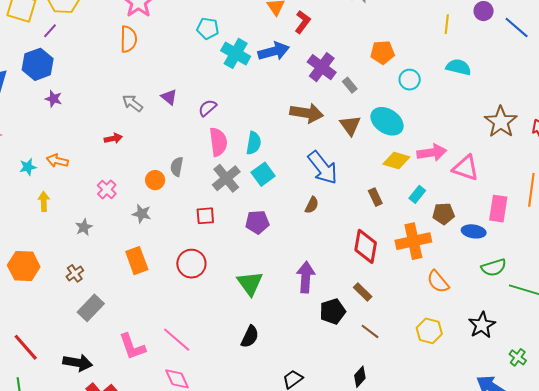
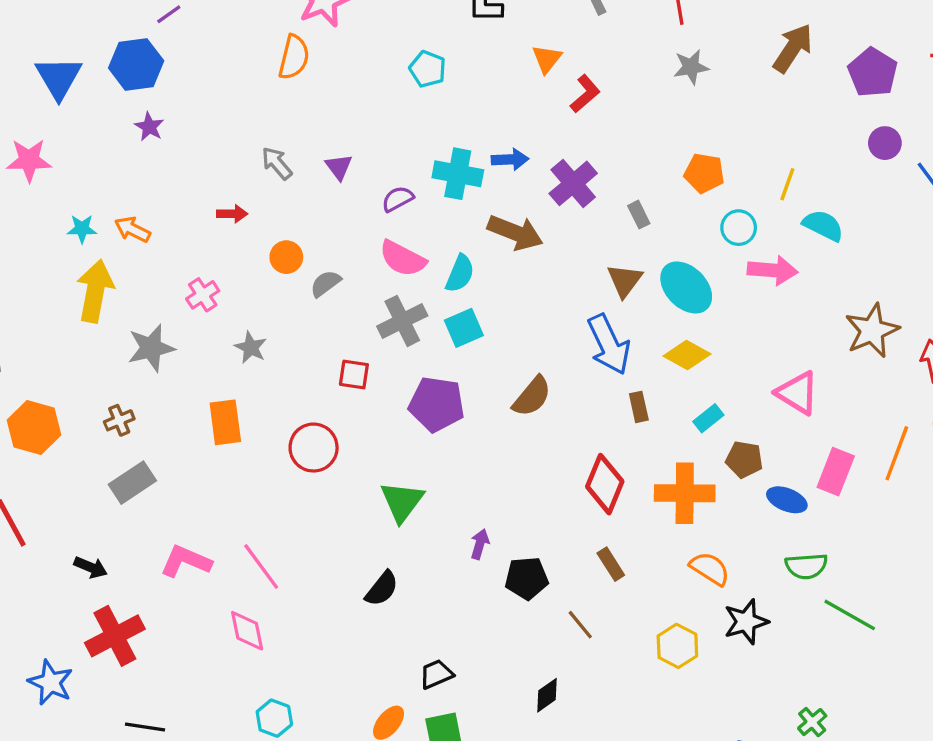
yellow line: (447, 24) -> (787, 184), moved
blue arrow: (274, 51) -> (510, 159), moved, size x0.7
cyan cross: (236, 53) -> (458, 174), moved, turned -32
purple cross: (322, 67) -> (573, 183), moved
brown arrow: (307, 113) -> (515, 233), moved
pink semicircle: (218, 142) -> (403, 259), turned 112
pink arrow: (432, 153) -> (773, 270), moved
gray semicircle: (177, 167) -> (325, 284), turned 30
blue arrow: (323, 168) -> (609, 344), moved
orange circle: (155, 180) -> (286, 257), moved
yellow arrow: (44, 201) -> (95, 291), size x1.8
brown semicircle: (312, 205) -> (532, 396), size x1.5
purple pentagon: (257, 222) -> (437, 404), size x1.4
gray star: (84, 227) -> (151, 348), size x1.6
orange hexagon: (24, 266) -> (34, 427), moved
purple arrow: (306, 277) -> (480, 544), moved, size x0.6
orange semicircle: (438, 282) -> (710, 569), turned 150
brown rectangle: (363, 292) -> (611, 564), moved
black star: (482, 325) -> (746, 622), moved
pink L-shape: (132, 347) -> (186, 561), turned 120
black arrow: (78, 363) -> (91, 567), size x0.7

